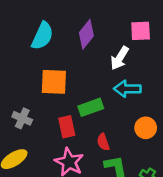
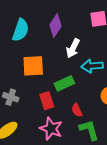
white arrow: (120, 58) -> (73, 48), moved

